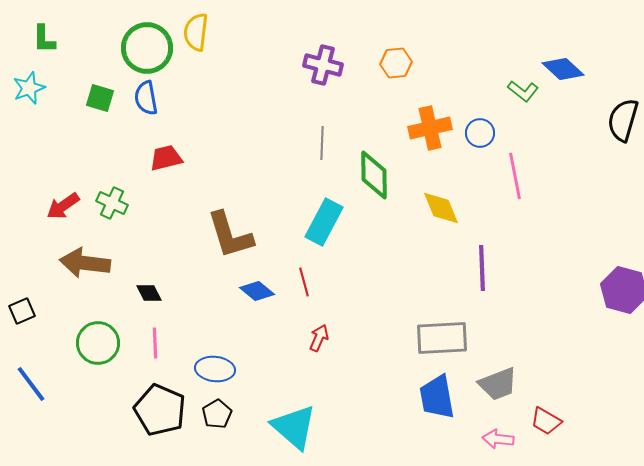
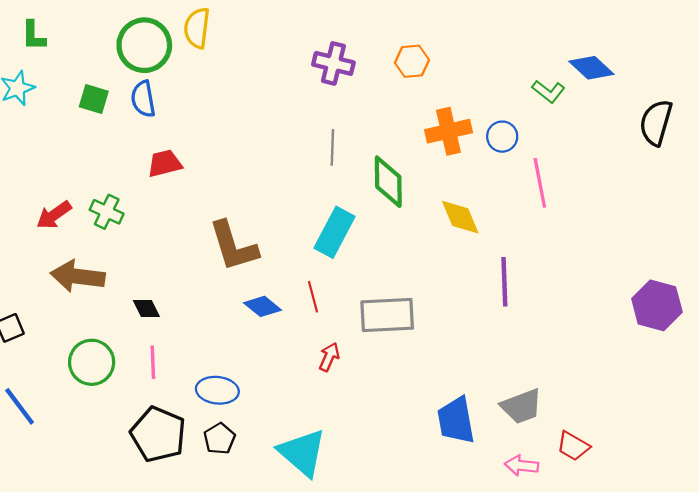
gray rectangle: (442, 338) -> (387, 315), moved

